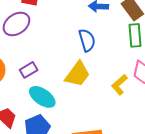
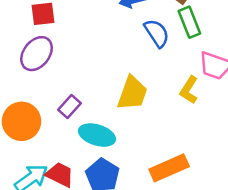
blue semicircle: (87, 40) -> (157, 33), moved

